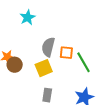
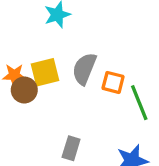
yellow square: (44, 68) -> (45, 72), moved

